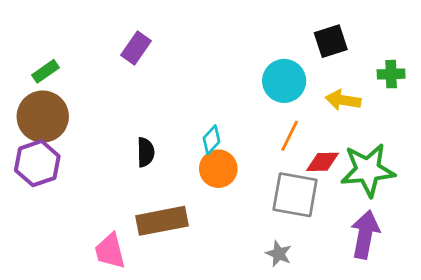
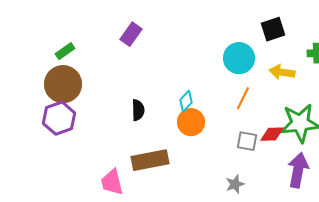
red diamond: (323, 162) -> (272, 134), moved
gray square: (295, 195) -> (247, 141), size x0.6
gray star: (279, 254) -> (235, 184), turned 30

